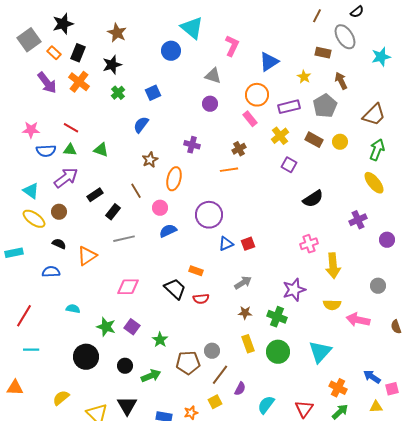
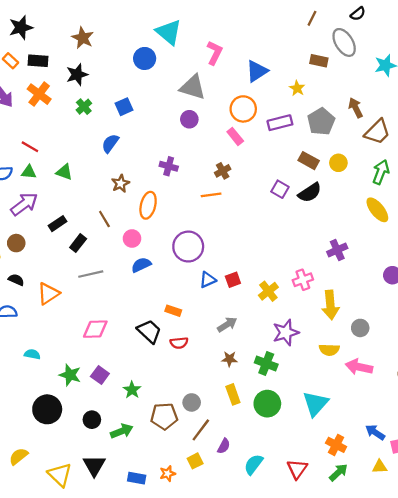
black rectangle: (78, 53) -> (38, 61), turned 72
gray triangle: (213, 76) -> (193, 87), size x1.4
brown arrow: (341, 81) -> (356, 108), moved
yellow cross: (280, 136) -> (268, 291), moved
black semicircle: (313, 199) -> (310, 193), moved
purple cross: (358, 220) -> (337, 250), moved
gray circle: (378, 286) -> (360, 328), moved

